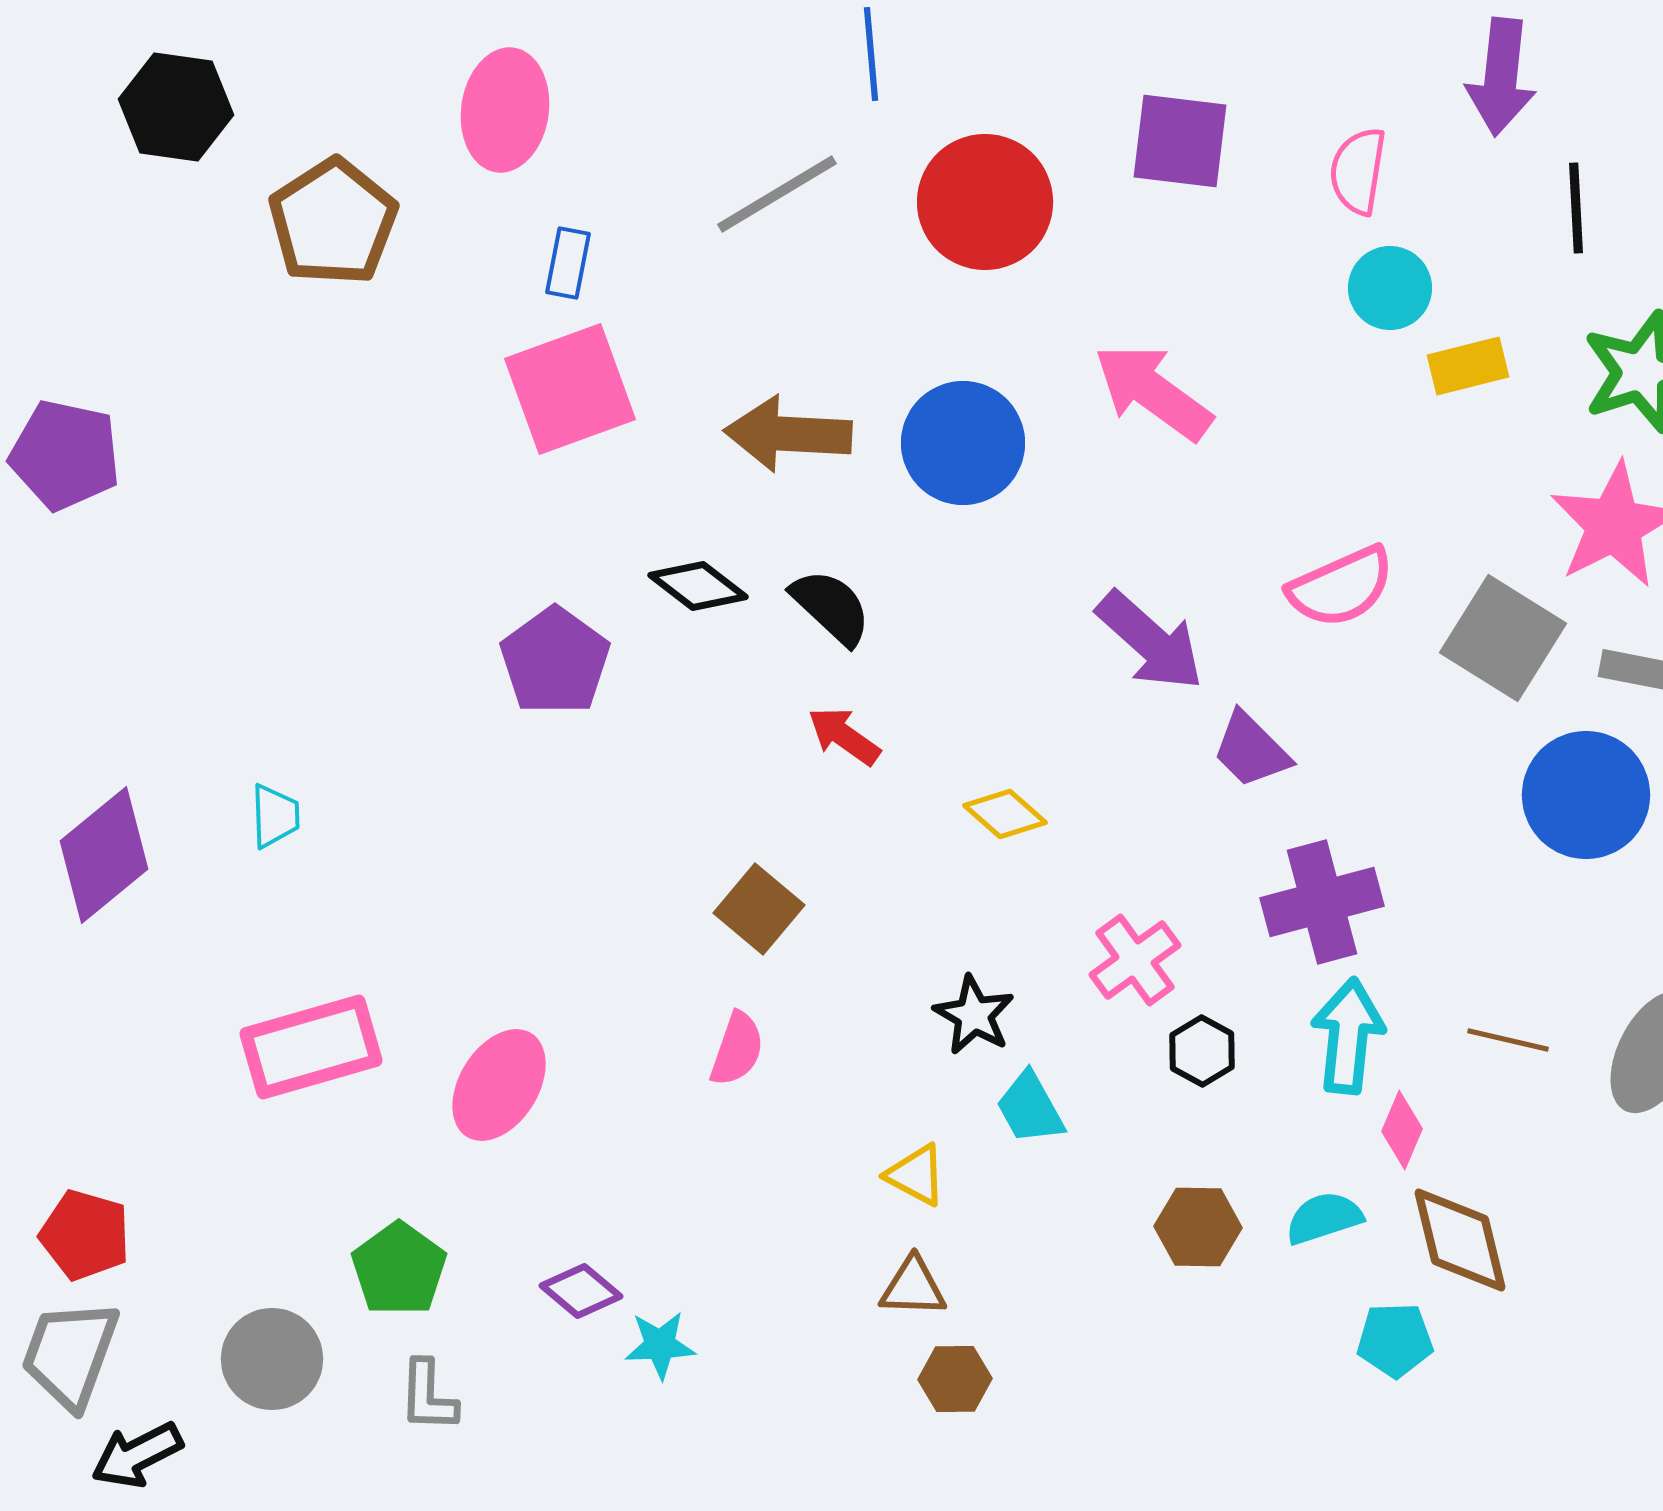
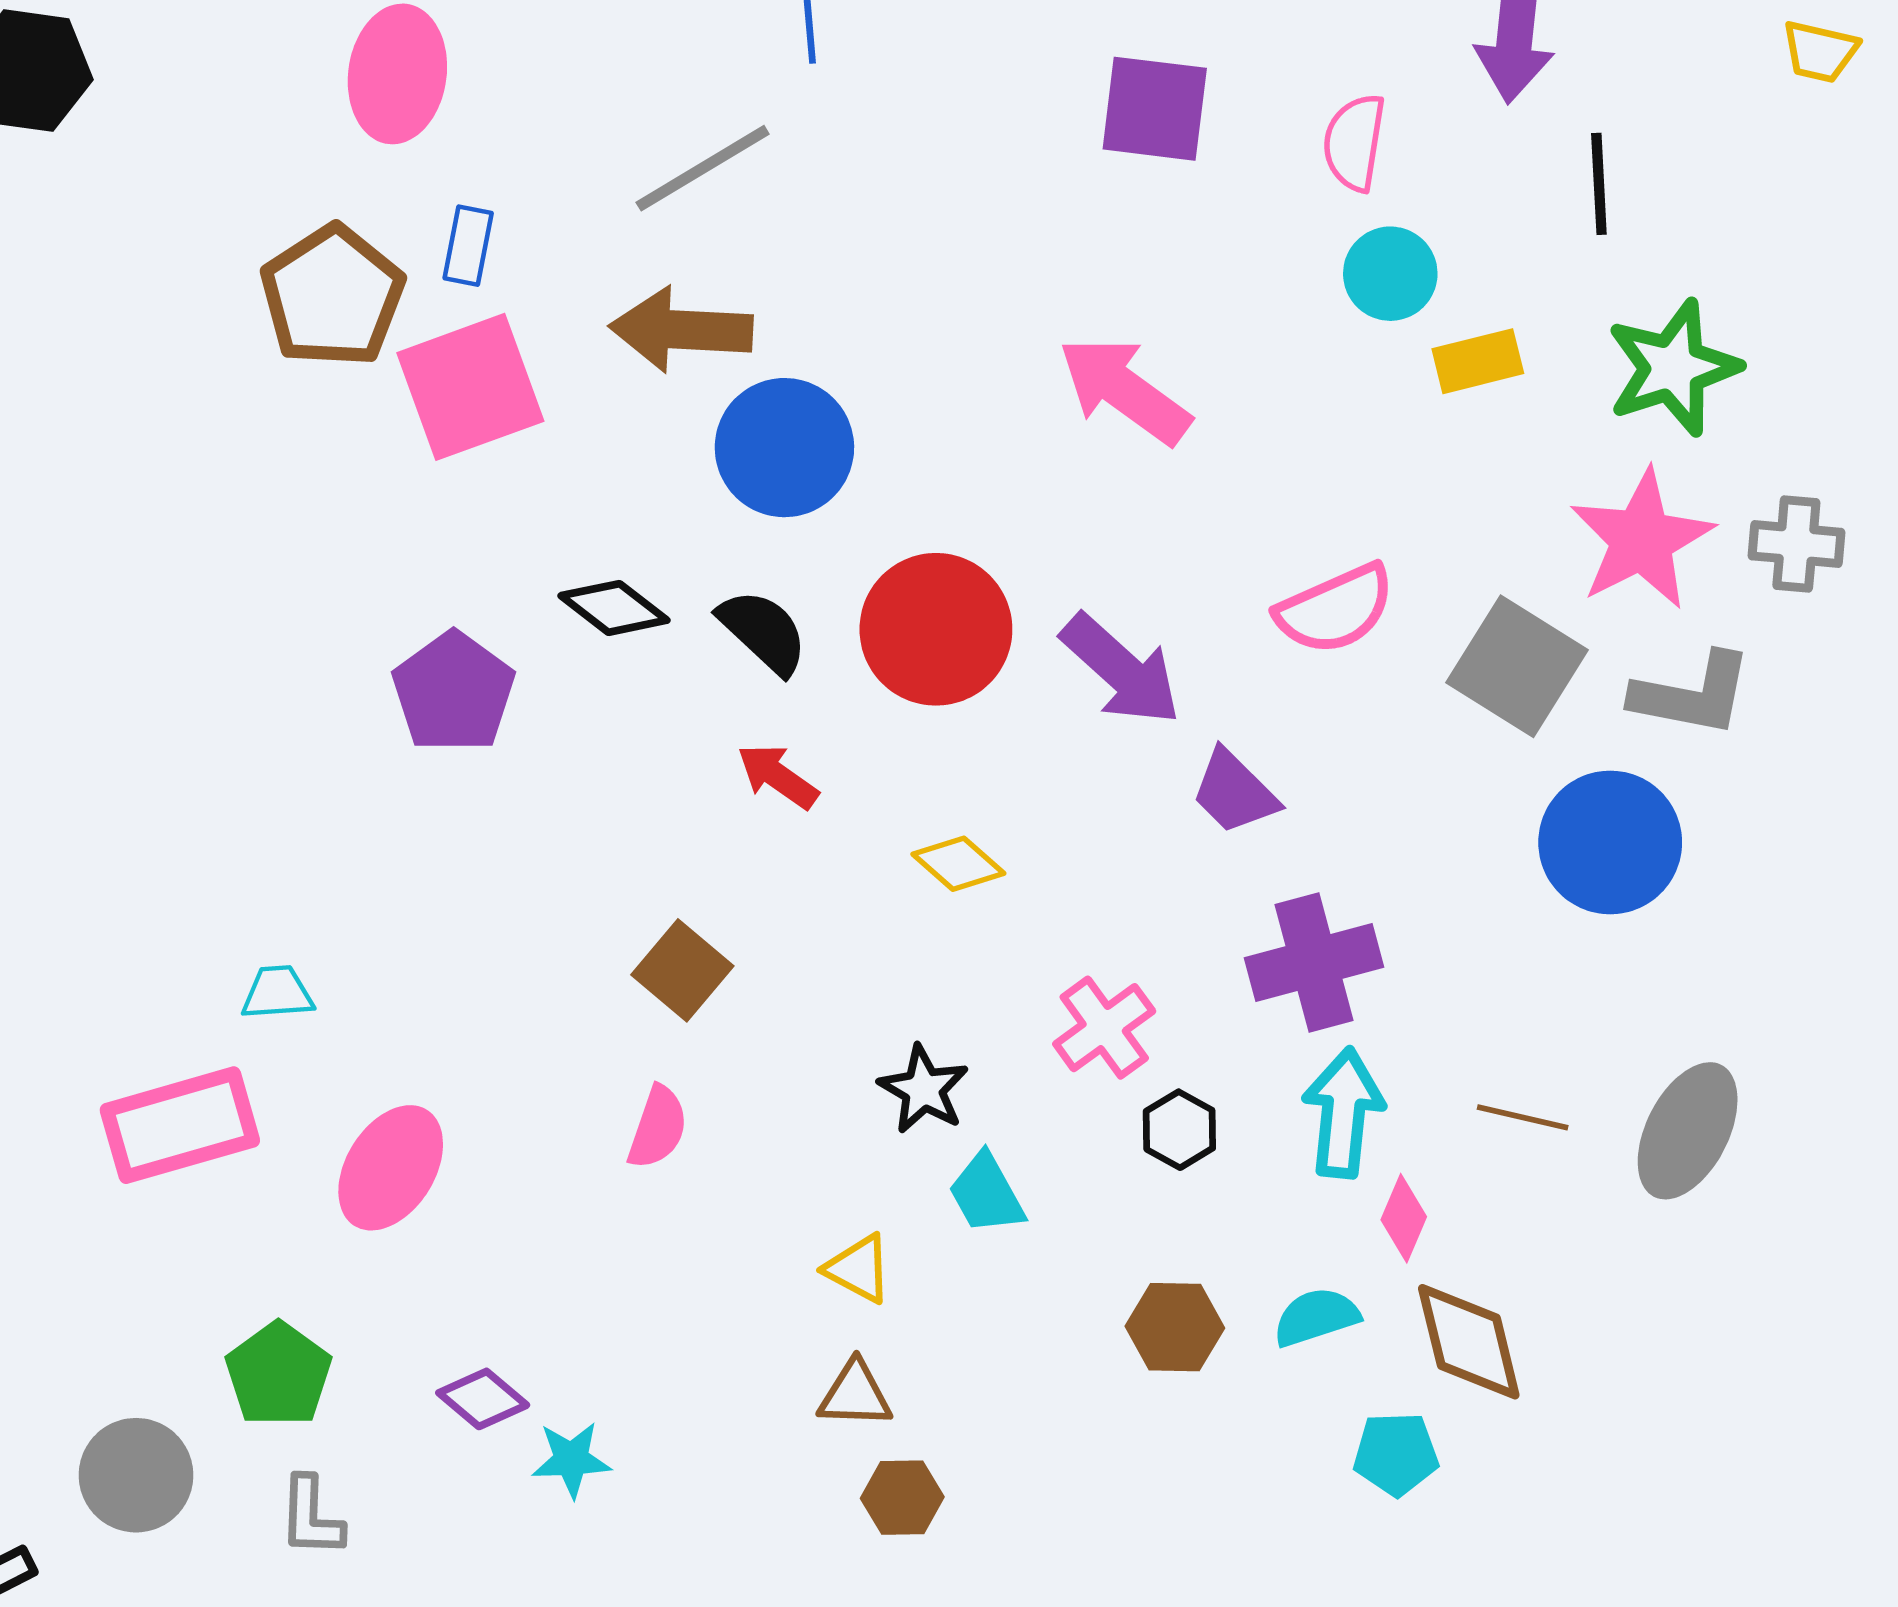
red circle: (985, 202) -> (936, 629), moved
brown pentagon: (333, 222) -> (332, 296), moved
brown arrow: (788, 434) -> (681, 330), moved
blue circle: (963, 443) -> (784, 448), moved
cyan trapezoid: (275, 816) -> (277, 993), moved, turned -92

